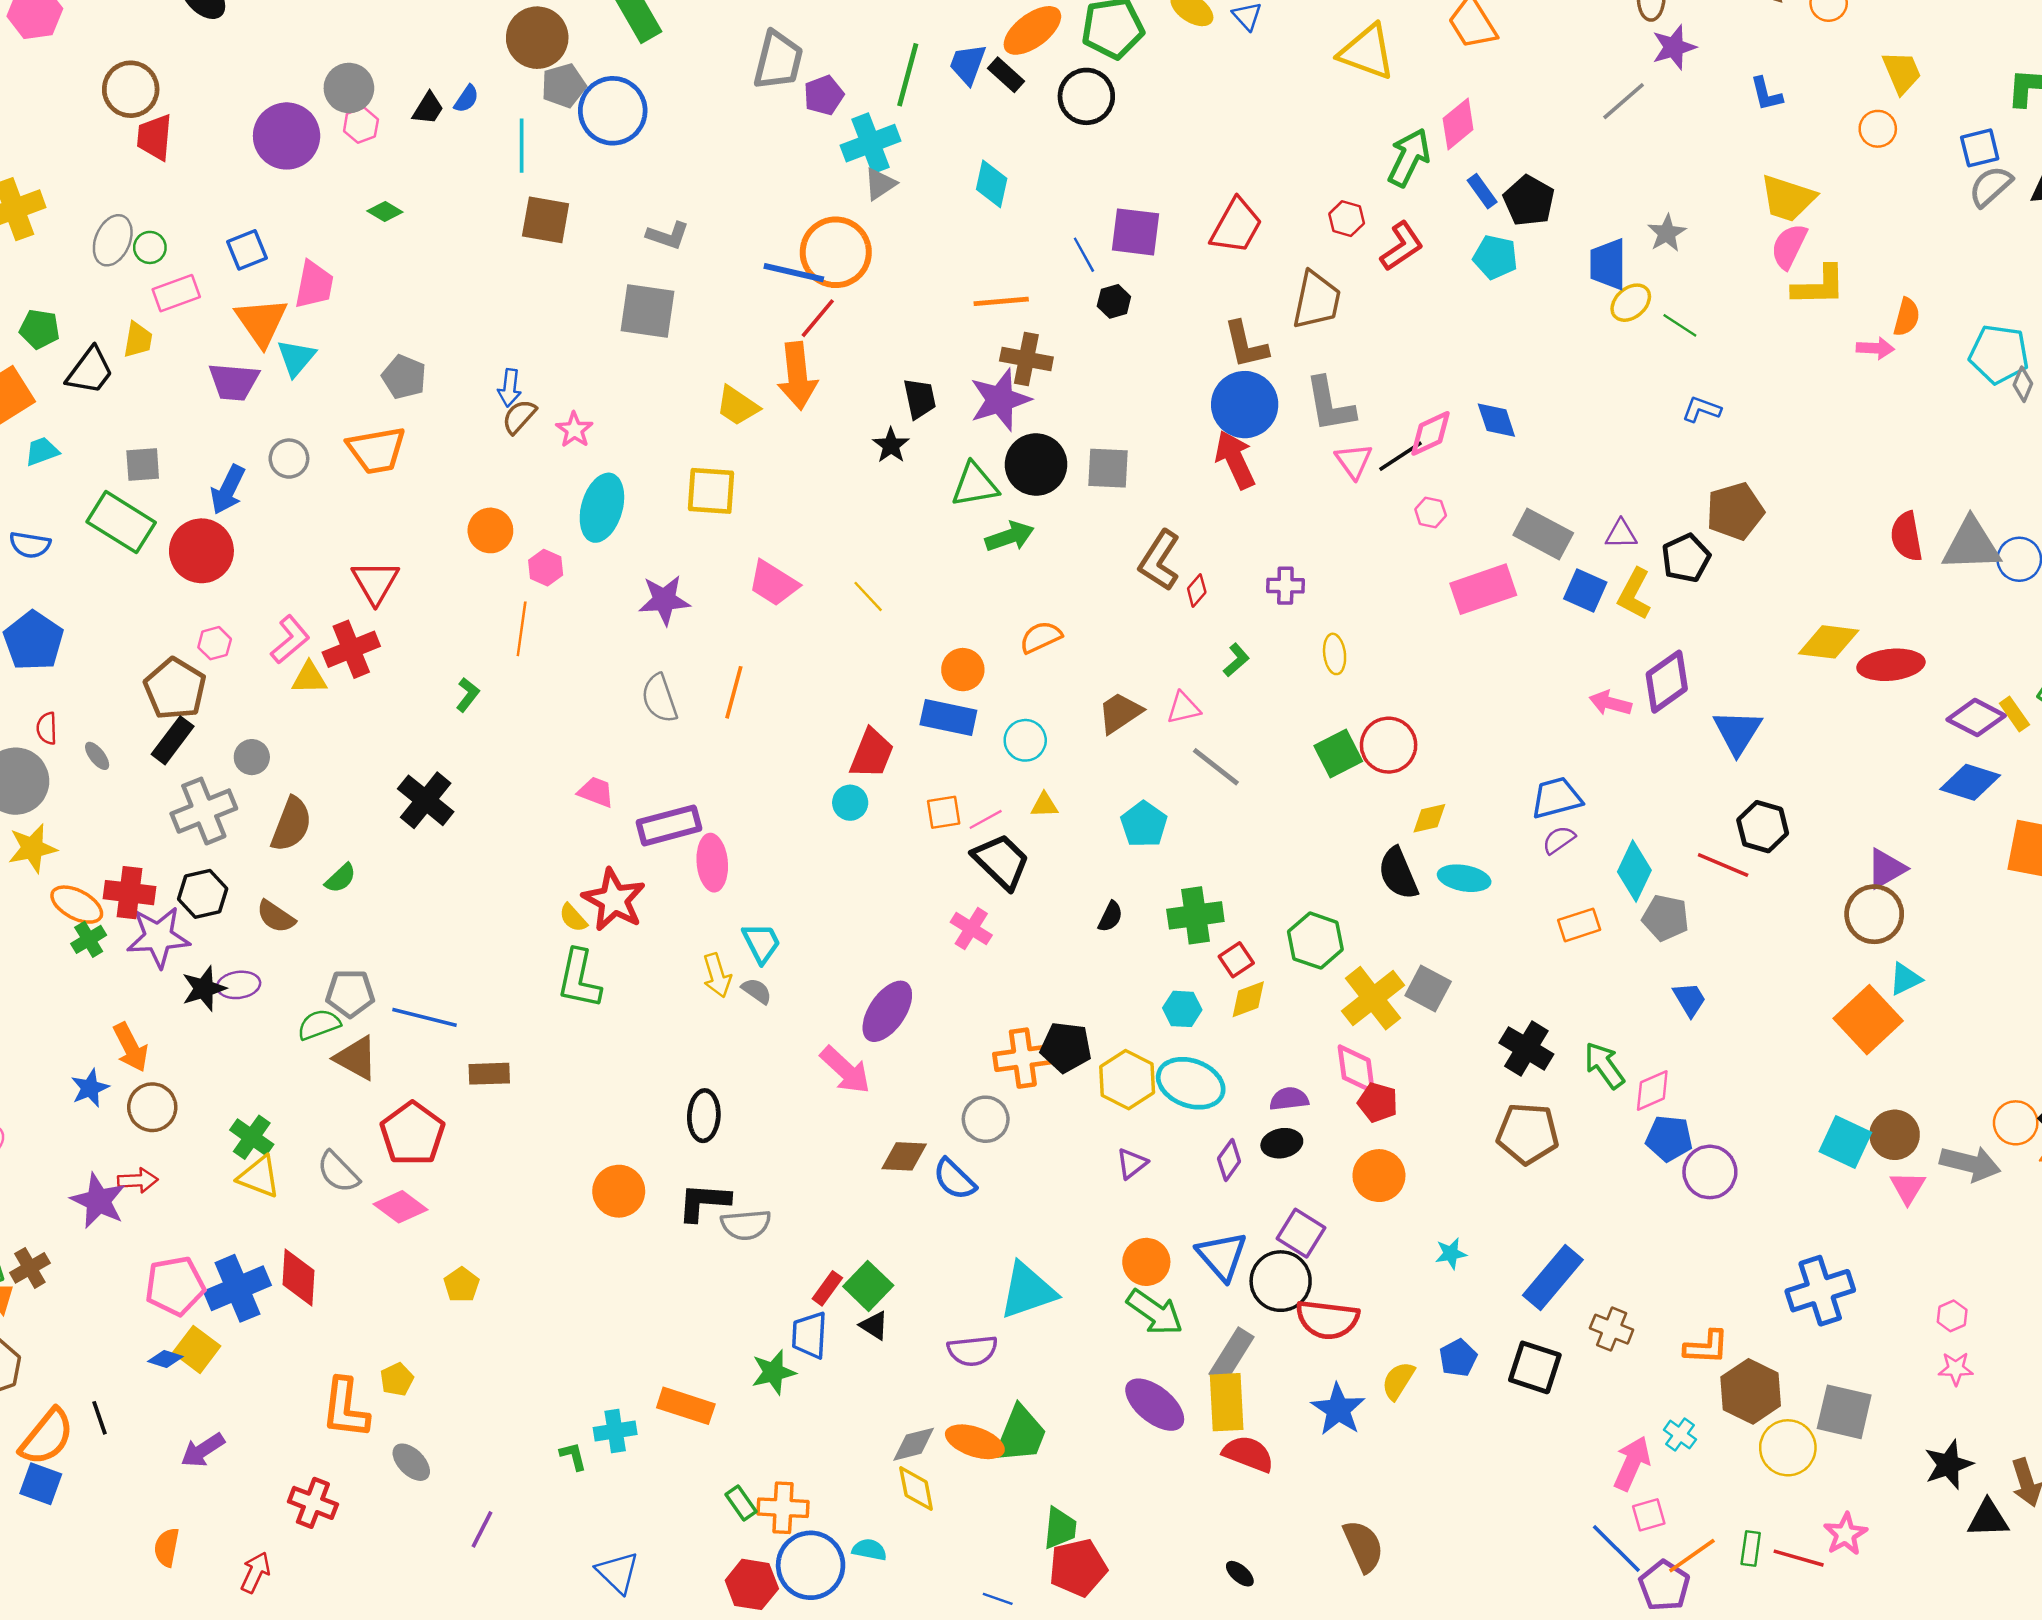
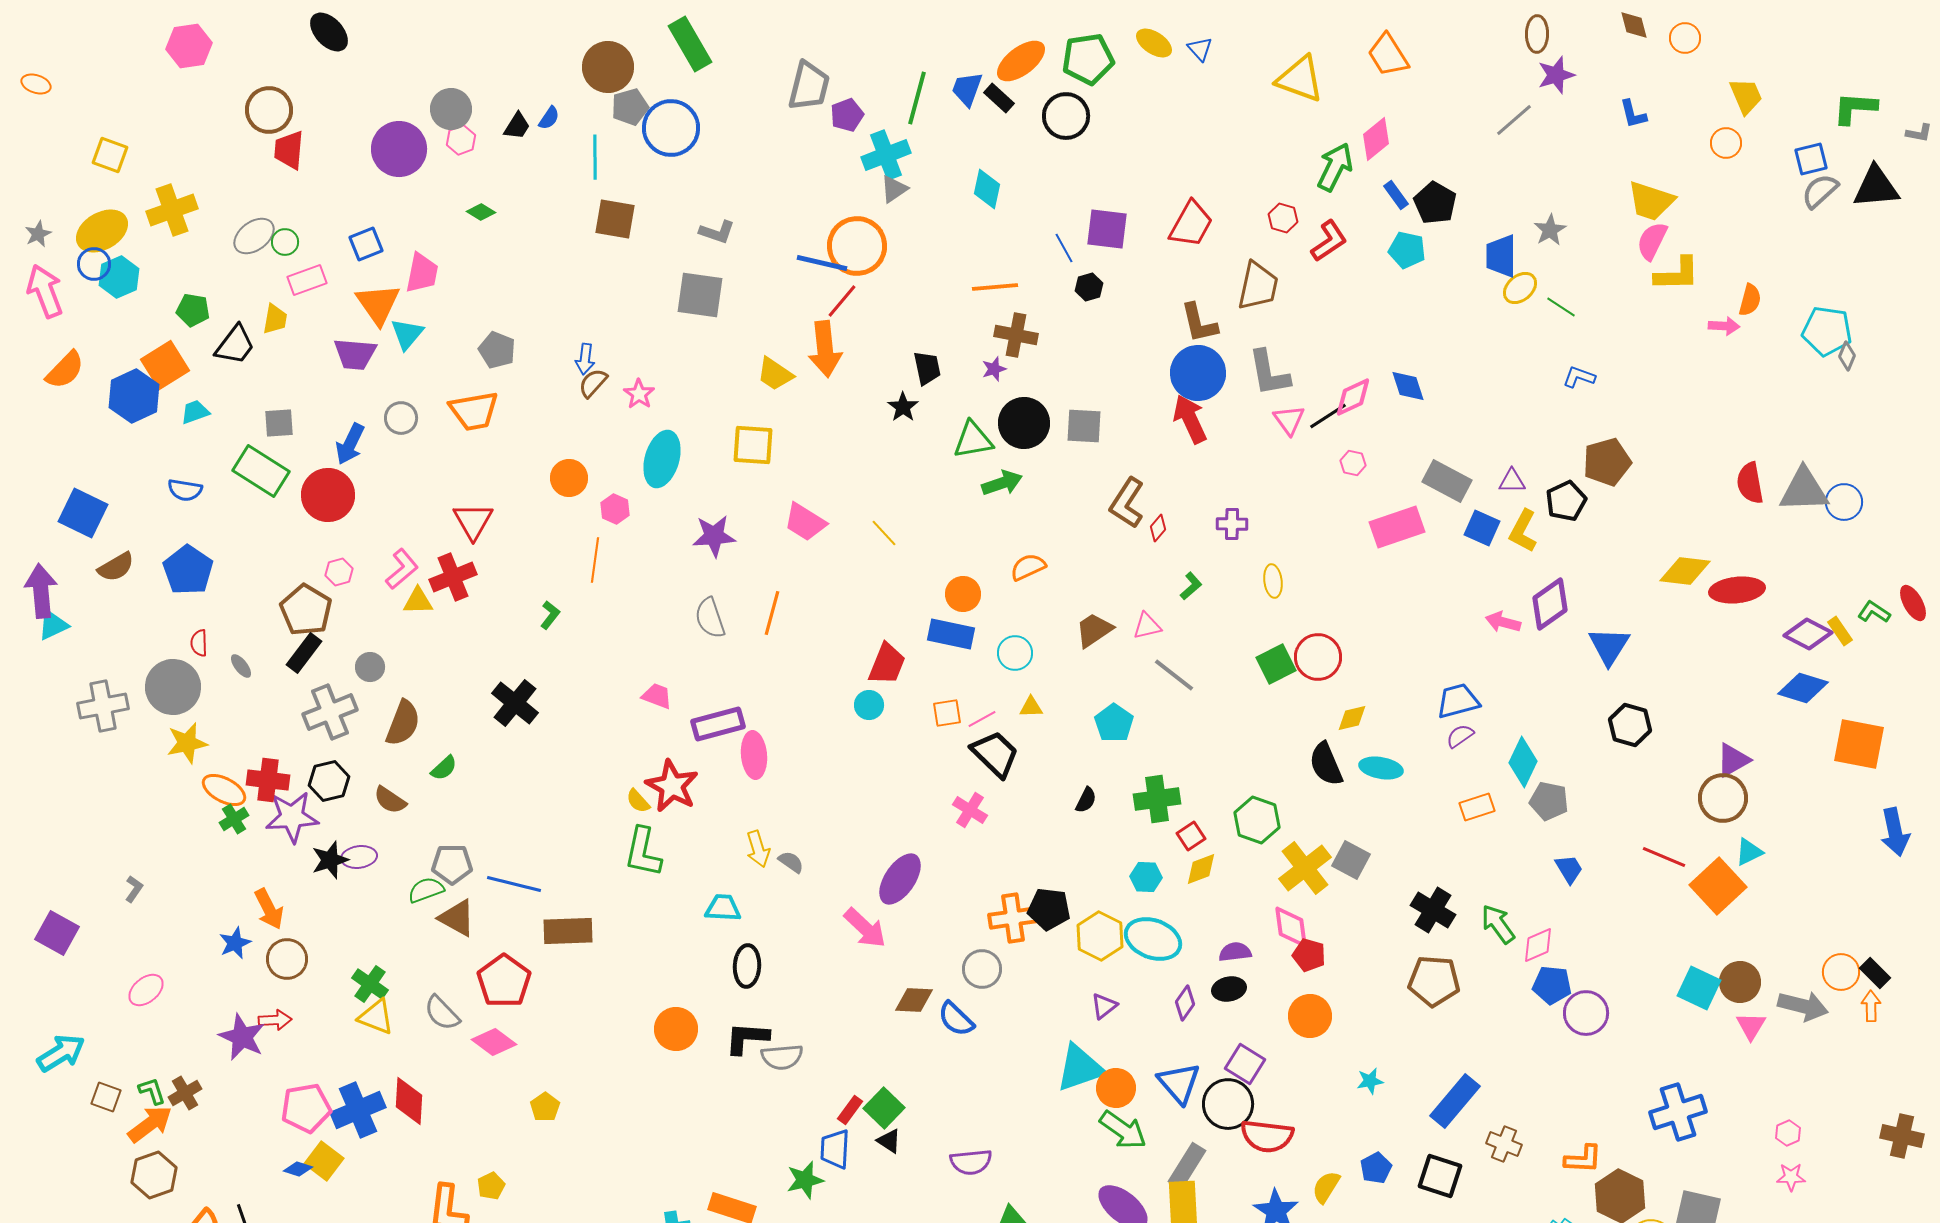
gray ellipse: (113, 240) -> (254, 236), turned 30
purple star: (1000, 400) -> (994, 369), size x0.5
red line: (1723, 865) -> (1664, 857), moved
cyan trapezoid: (761, 943) -> (723, 908), moved, turned -60
brown rectangle: (489, 1074) -> (568, 931), size x1.4
cyan triangle: (1028, 1291) -> (1080, 1068), moved

